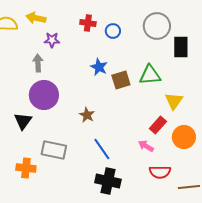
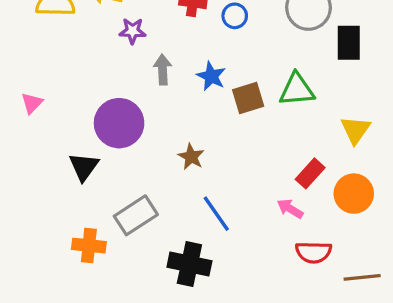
gray arrow: (38, 63) -> (163, 69), moved
yellow triangle: (174, 101) -> (355, 130), moved
gray rectangle: (54, 150) -> (136, 215), turned -45
black cross: (108, 181) -> (189, 264), moved

